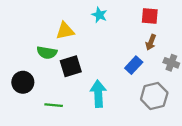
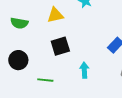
green semicircle: (47, 53) -> (19, 23), moved
cyan arrow: (98, 94) -> (84, 70), size x0.7

